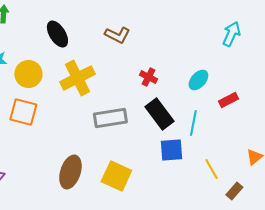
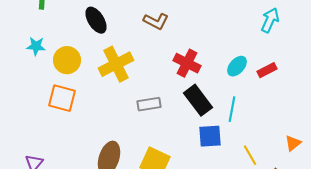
red cross: (148, 77) -> (187, 63), size x1.5
red rectangle: (228, 100) -> (267, 70), moved
gray rectangle: (110, 118) -> (149, 104), size x0.7

